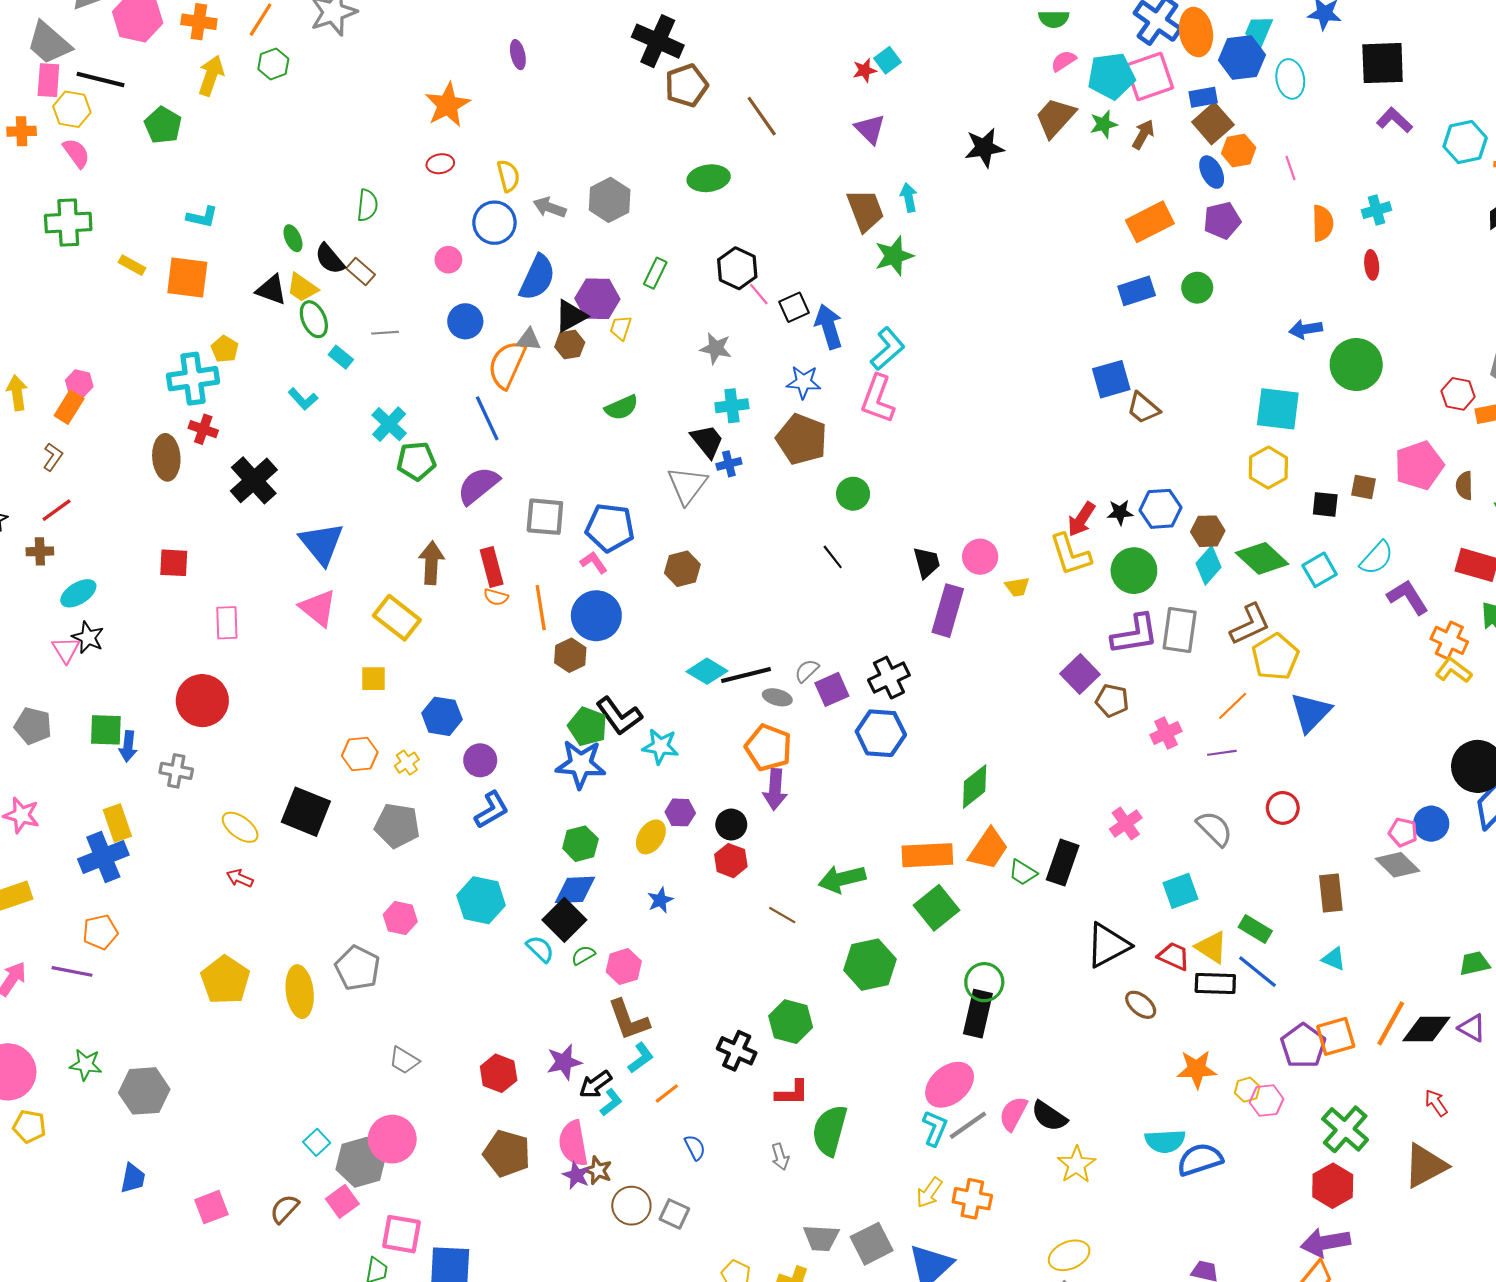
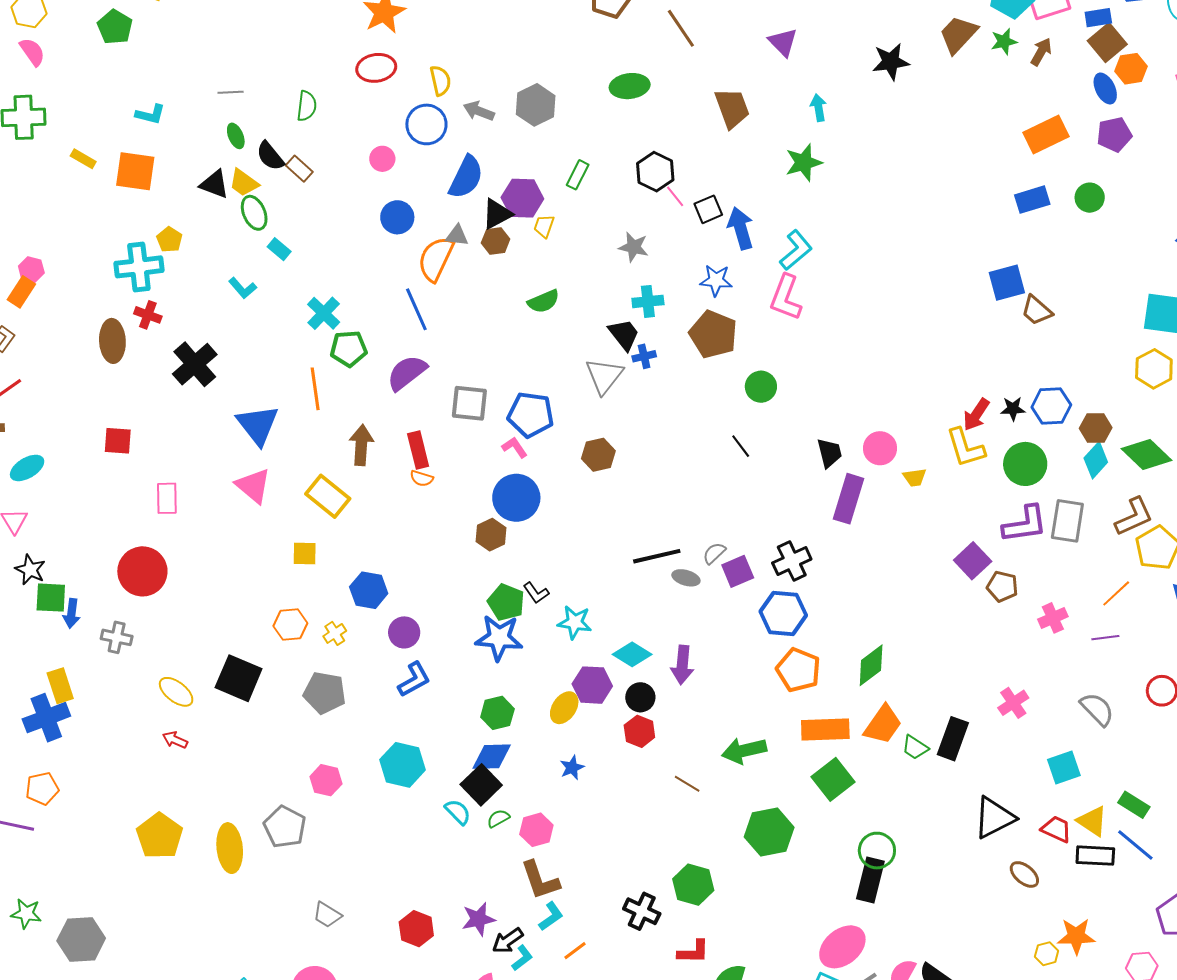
red ellipse: (440, 164) -> (376, 68), size x1.5
brown trapezoid: (865, 210) -> (732, 108), moved
gray line: (385, 333) -> (231, 92), moved
orange line: (541, 608) -> (315, 389), moved
black star: (88, 637) -> (30, 570), moved
cyan diamond: (707, 671) -> (632, 654), moved
black L-shape: (619, 716) -> (536, 593), size x0.6
orange pentagon: (768, 748) -> (798, 670), moved
purple hexagon: (680, 812) -> (592, 685), size x1.4
yellow hexagon: (1247, 1090) -> (1047, 954), moved

